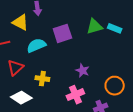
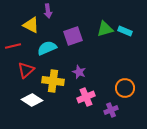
purple star: (82, 71) -> (79, 72), moved
yellow cross: (42, 79) -> (53, 81), size x1.5

